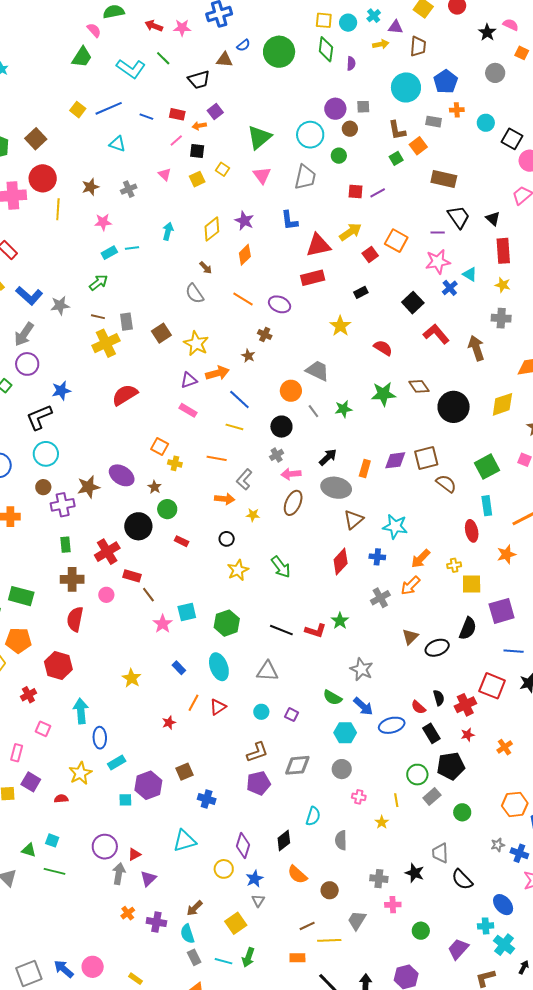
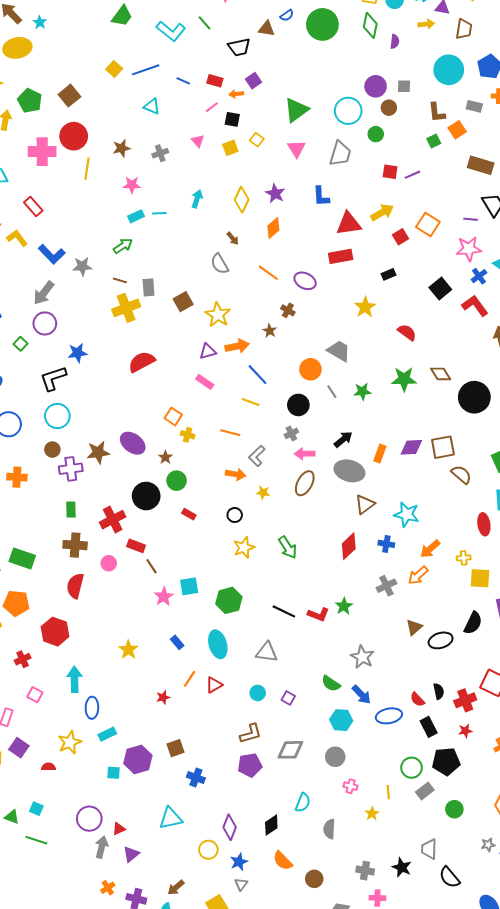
yellow diamond: (212, 229) -> (242, 200), turned -30
red L-shape: (436, 334) -> (475, 306), moved

